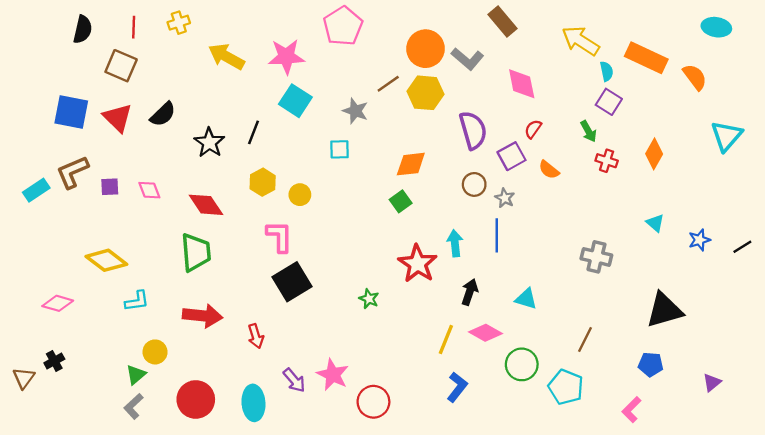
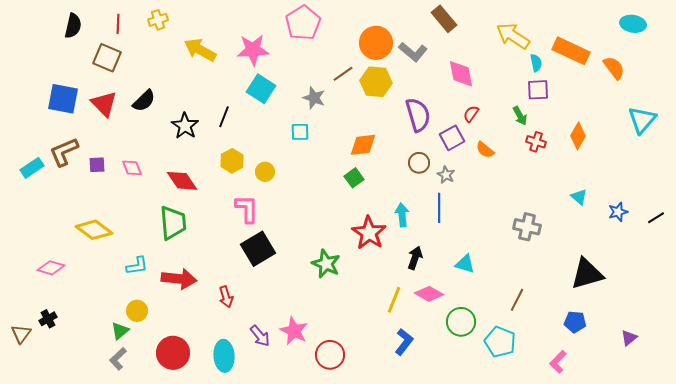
purple square: (609, 102) -> (538, 90), turned -35
green star: (369, 299) -> (326, 264), size x1.6
cyan L-shape: (137, 301) -> (137, 266), moved

